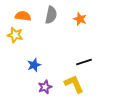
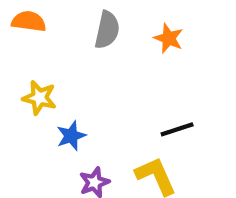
orange semicircle: (23, 16) -> (29, 21), moved
yellow star: (15, 35) -> (39, 98), moved

